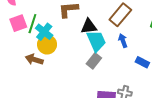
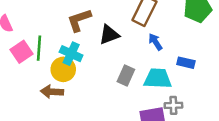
cyan cross: (44, 32) -> (71, 54), moved
cyan trapezoid: (96, 41) -> (158, 78), moved, turned -50

